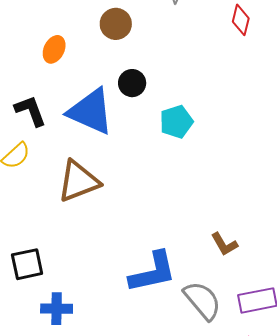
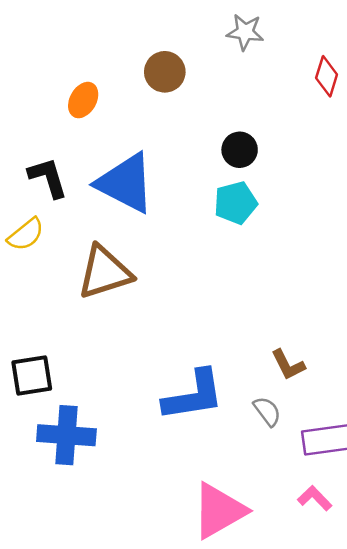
black circle: (132, 83) -> (240, 150), moved
gray semicircle: (202, 300) -> (267, 411), moved, size x0.6
blue cross: (57, 309) -> (66, 435), size x1.4

